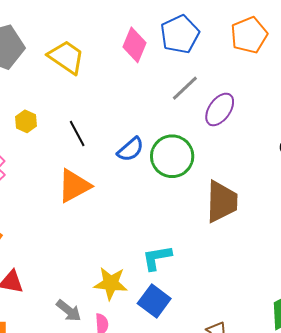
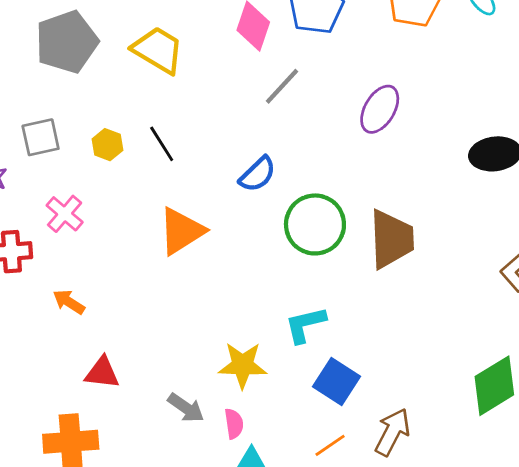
gray line: (185, 88) -> (282, 86), moved
black line: (77, 133) -> (162, 144), moved
green circle: (172, 156) -> (315, 224), moved
blue square: (154, 301) -> (336, 382), moved

